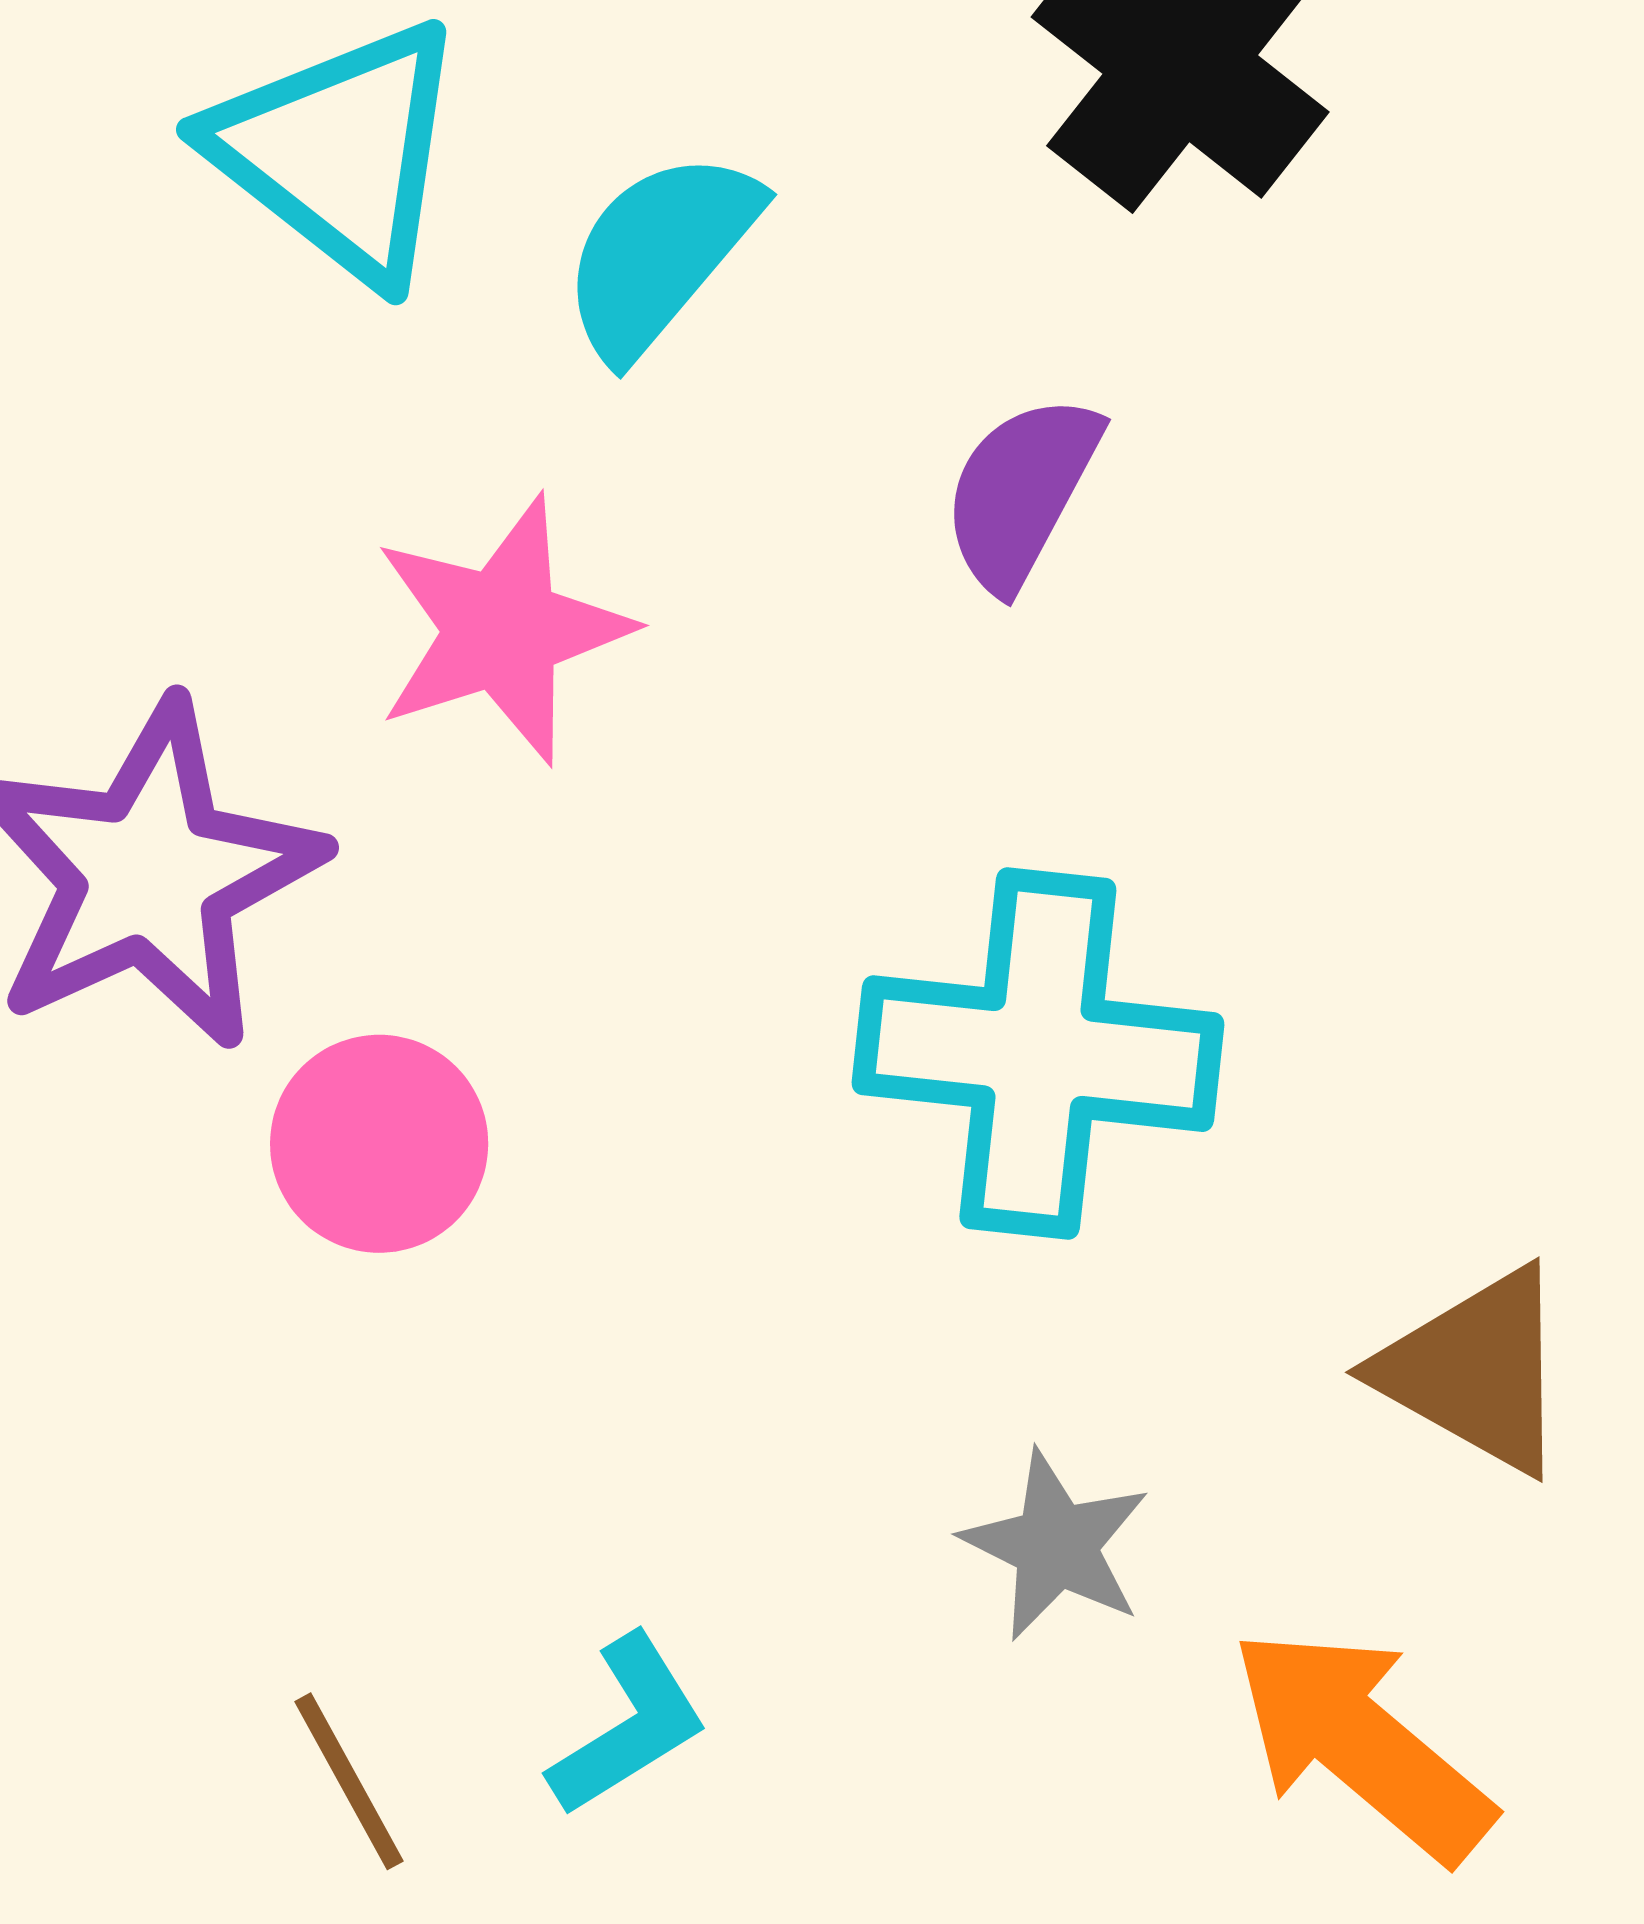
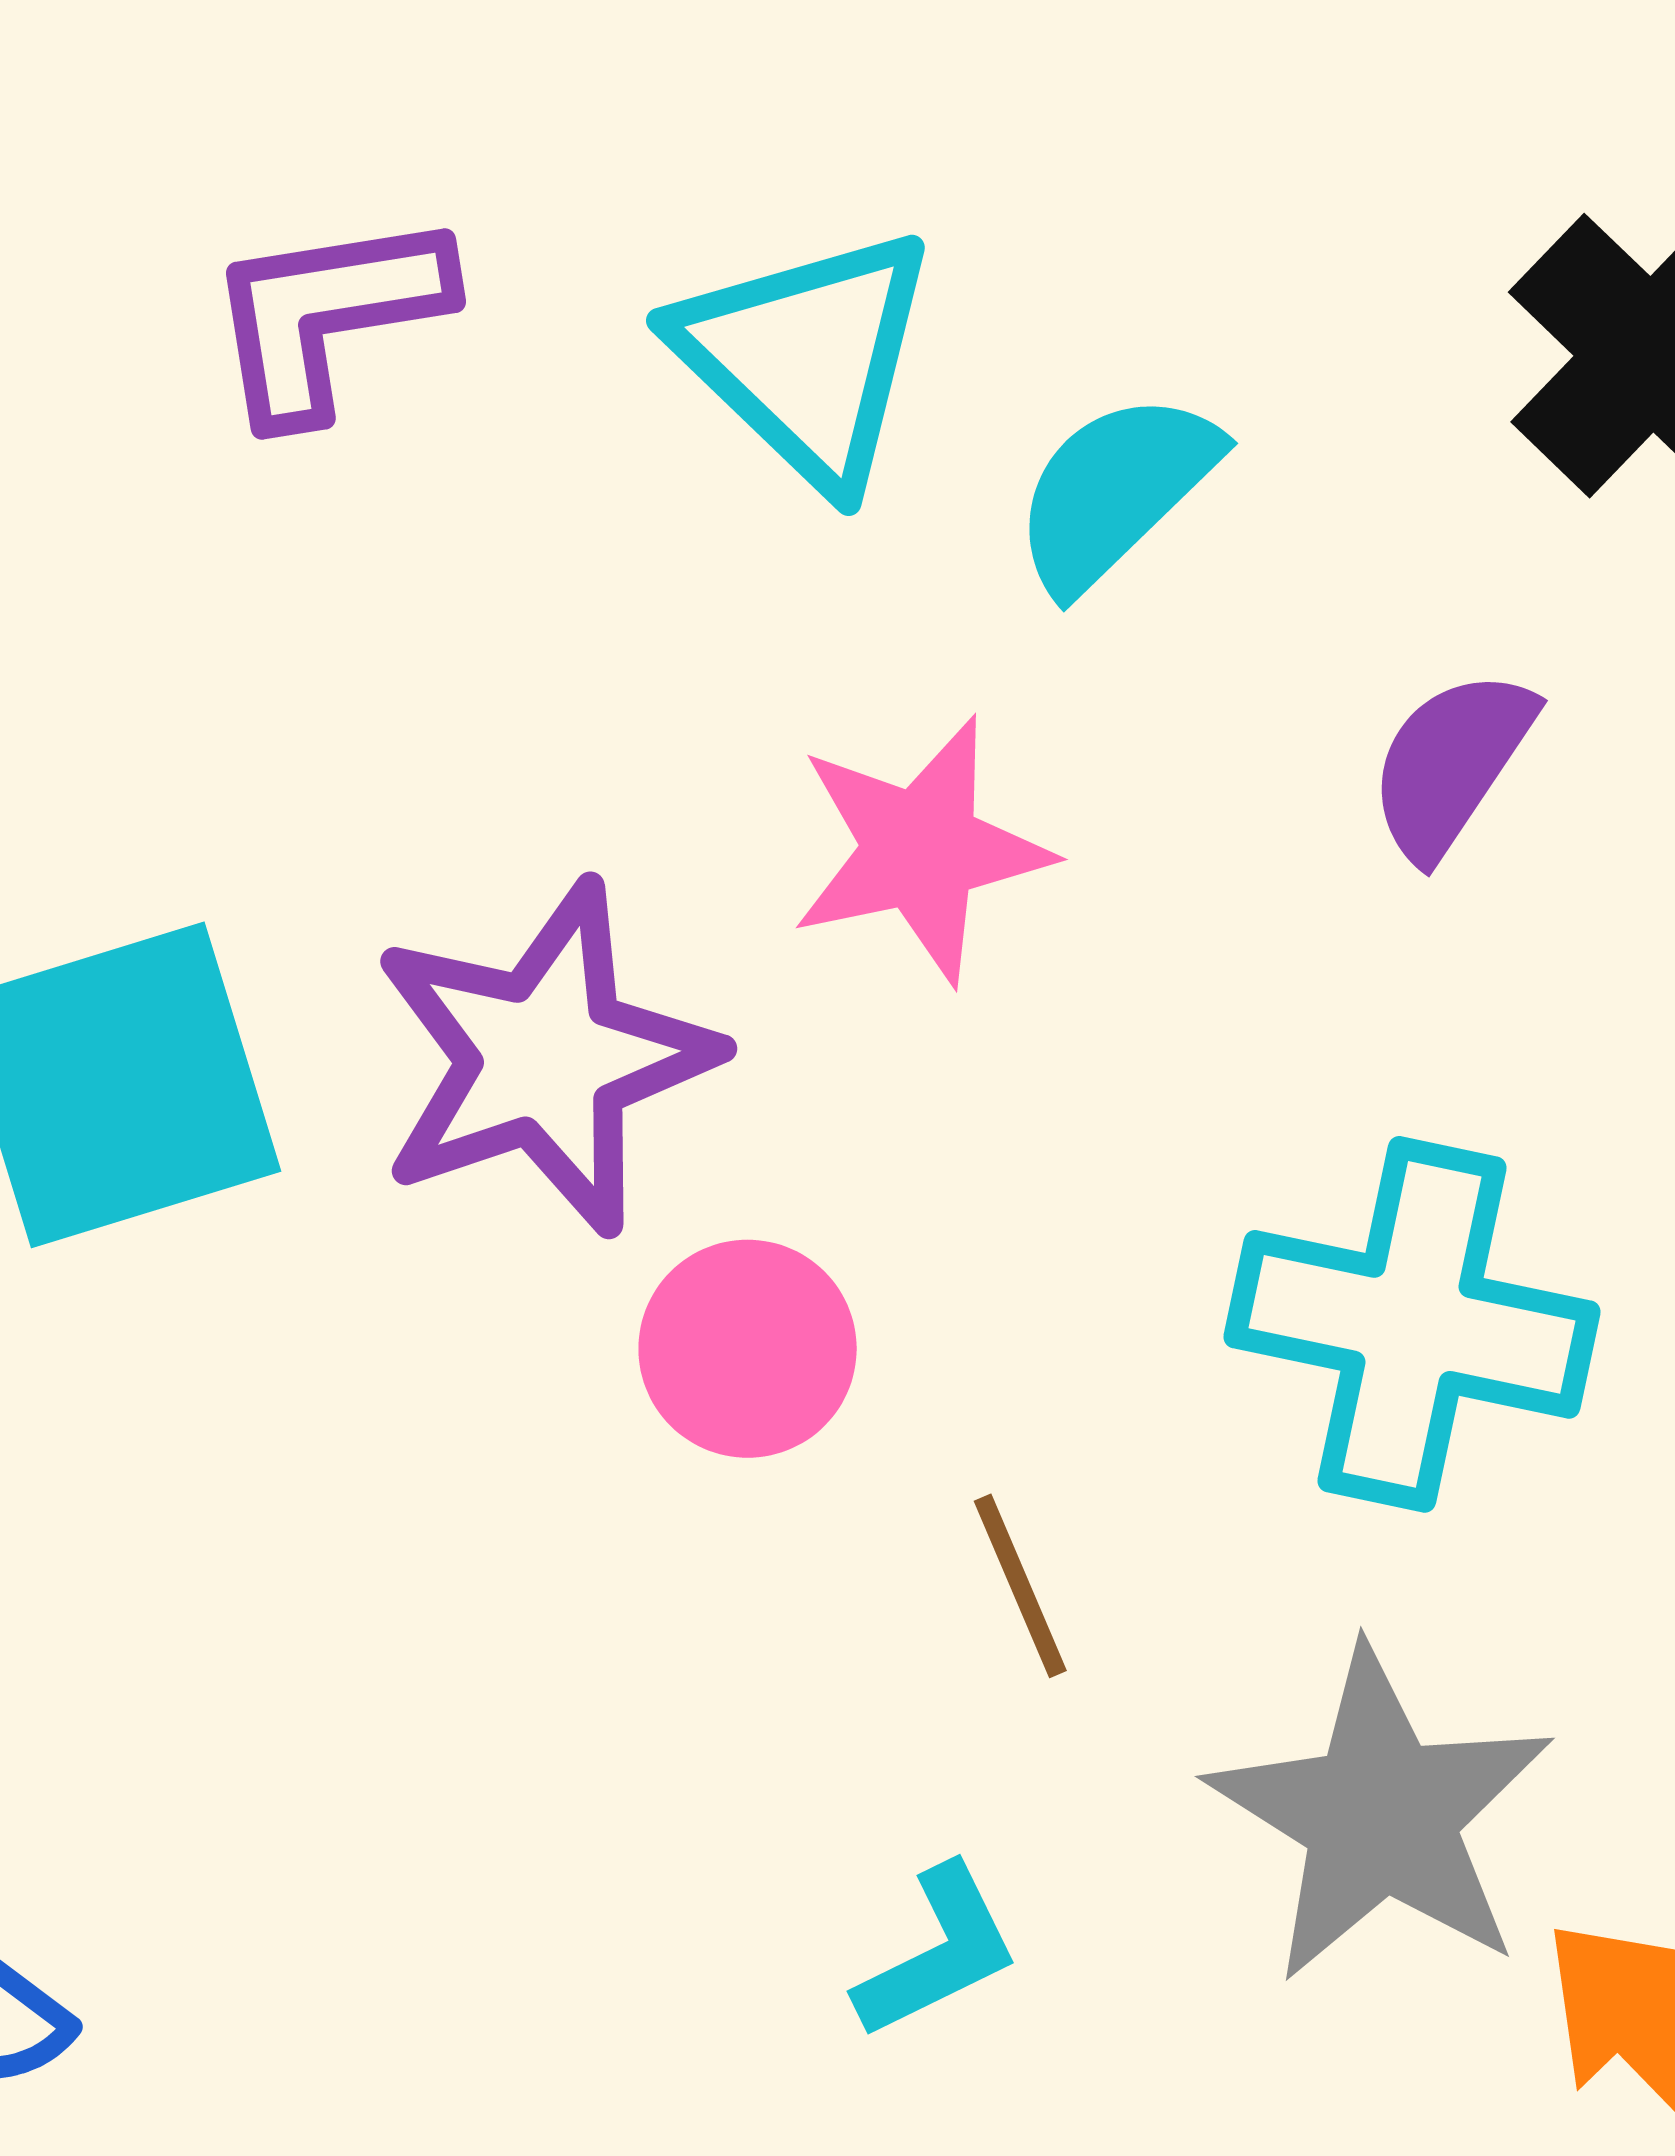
gray star: (1056, 1545) -> (1381, 1816), size x1.8
brown line: (349, 1781) -> (1020, 1586), moved

